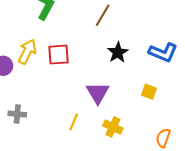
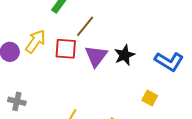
brown line: (103, 15) -> (85, 26), moved
purple triangle: (98, 93) -> (96, 56), moved

